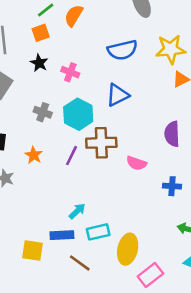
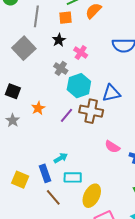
blue triangle: (118, 95) -> (111, 93), moved
gray cross: (43, 112) -> (61, 68), moved
pink semicircle: (136, 163) -> (112, 147), moved
blue rectangle: (62, 235) -> (45, 173), turned 60

